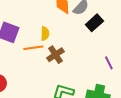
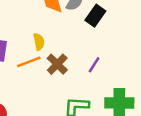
purple line: (109, 63) -> (94, 65), moved, turned 72

